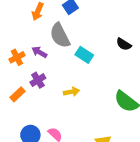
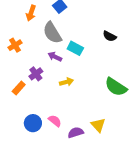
purple arrow: (39, 52) -> (55, 57), moved
orange cross: (17, 57) -> (15, 45), moved

